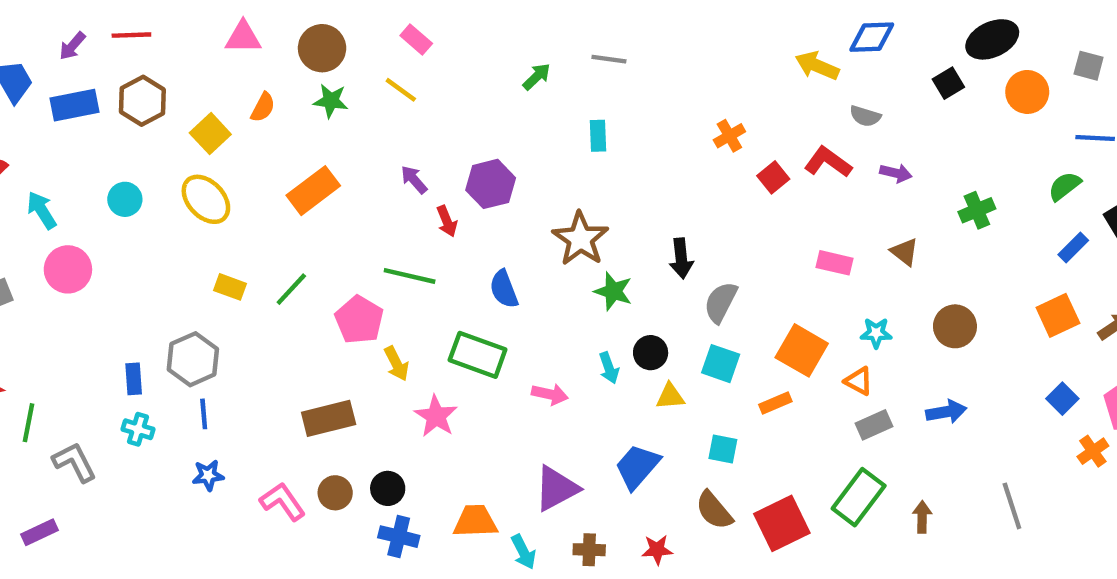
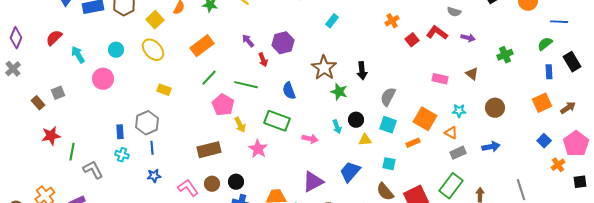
cyan rectangle: (598, 136) -> (332, 21), turned 40
blue rectangle: (1073, 247) -> (549, 72), turned -48
black arrow: (681, 258) -> (362, 71), moved
pink circle: (68, 269) -> (103, 79), moved
green line: (291, 289) -> (209, 78), moved

